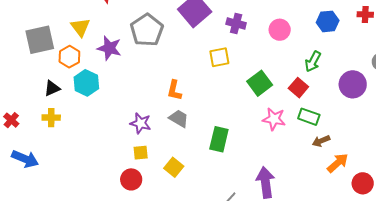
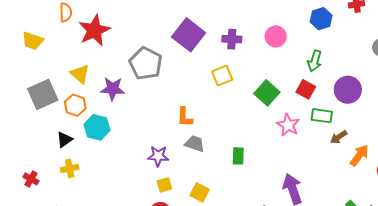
purple circle: (353, 84) -> (348, 90), moved
pink star: (274, 119) -> (288, 125), turned 30
green rectangle: (219, 139) -> (238, 156), size x0.7

